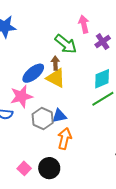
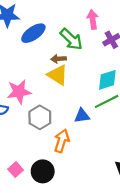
brown arrow: (55, 63) -> (59, 59), turned -96
blue ellipse: (33, 73) -> (33, 33), moved
blue triangle: (59, 116) -> (82, 116), moved

